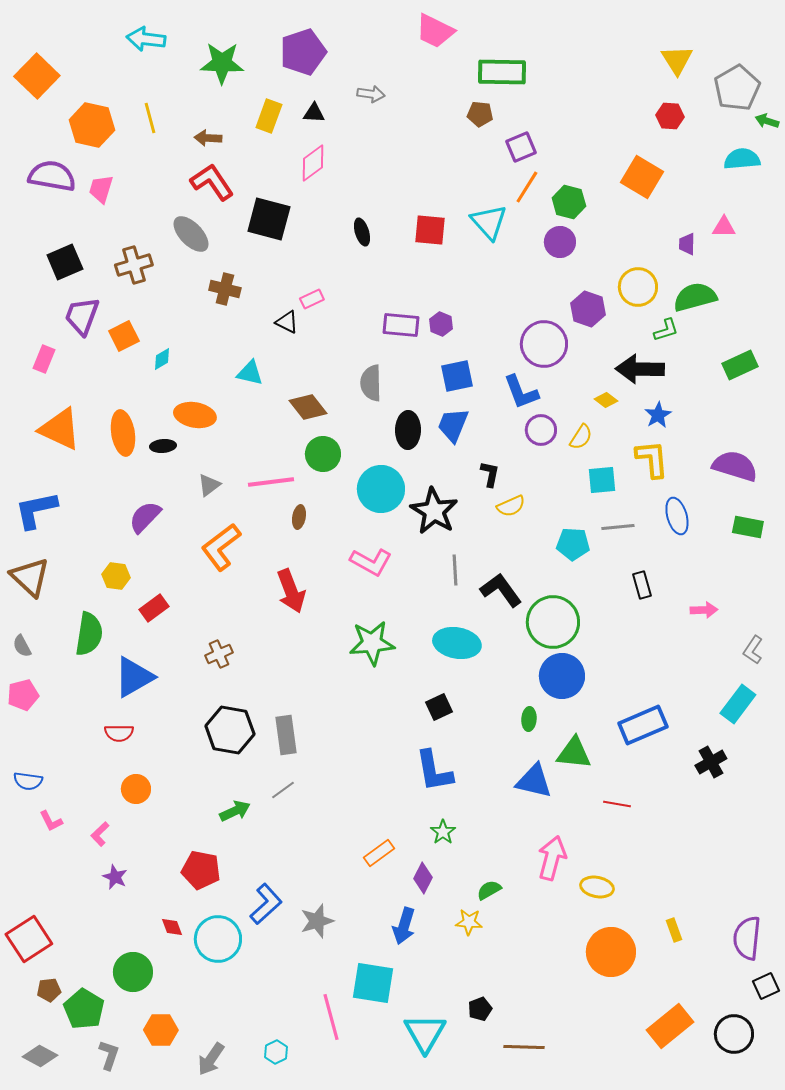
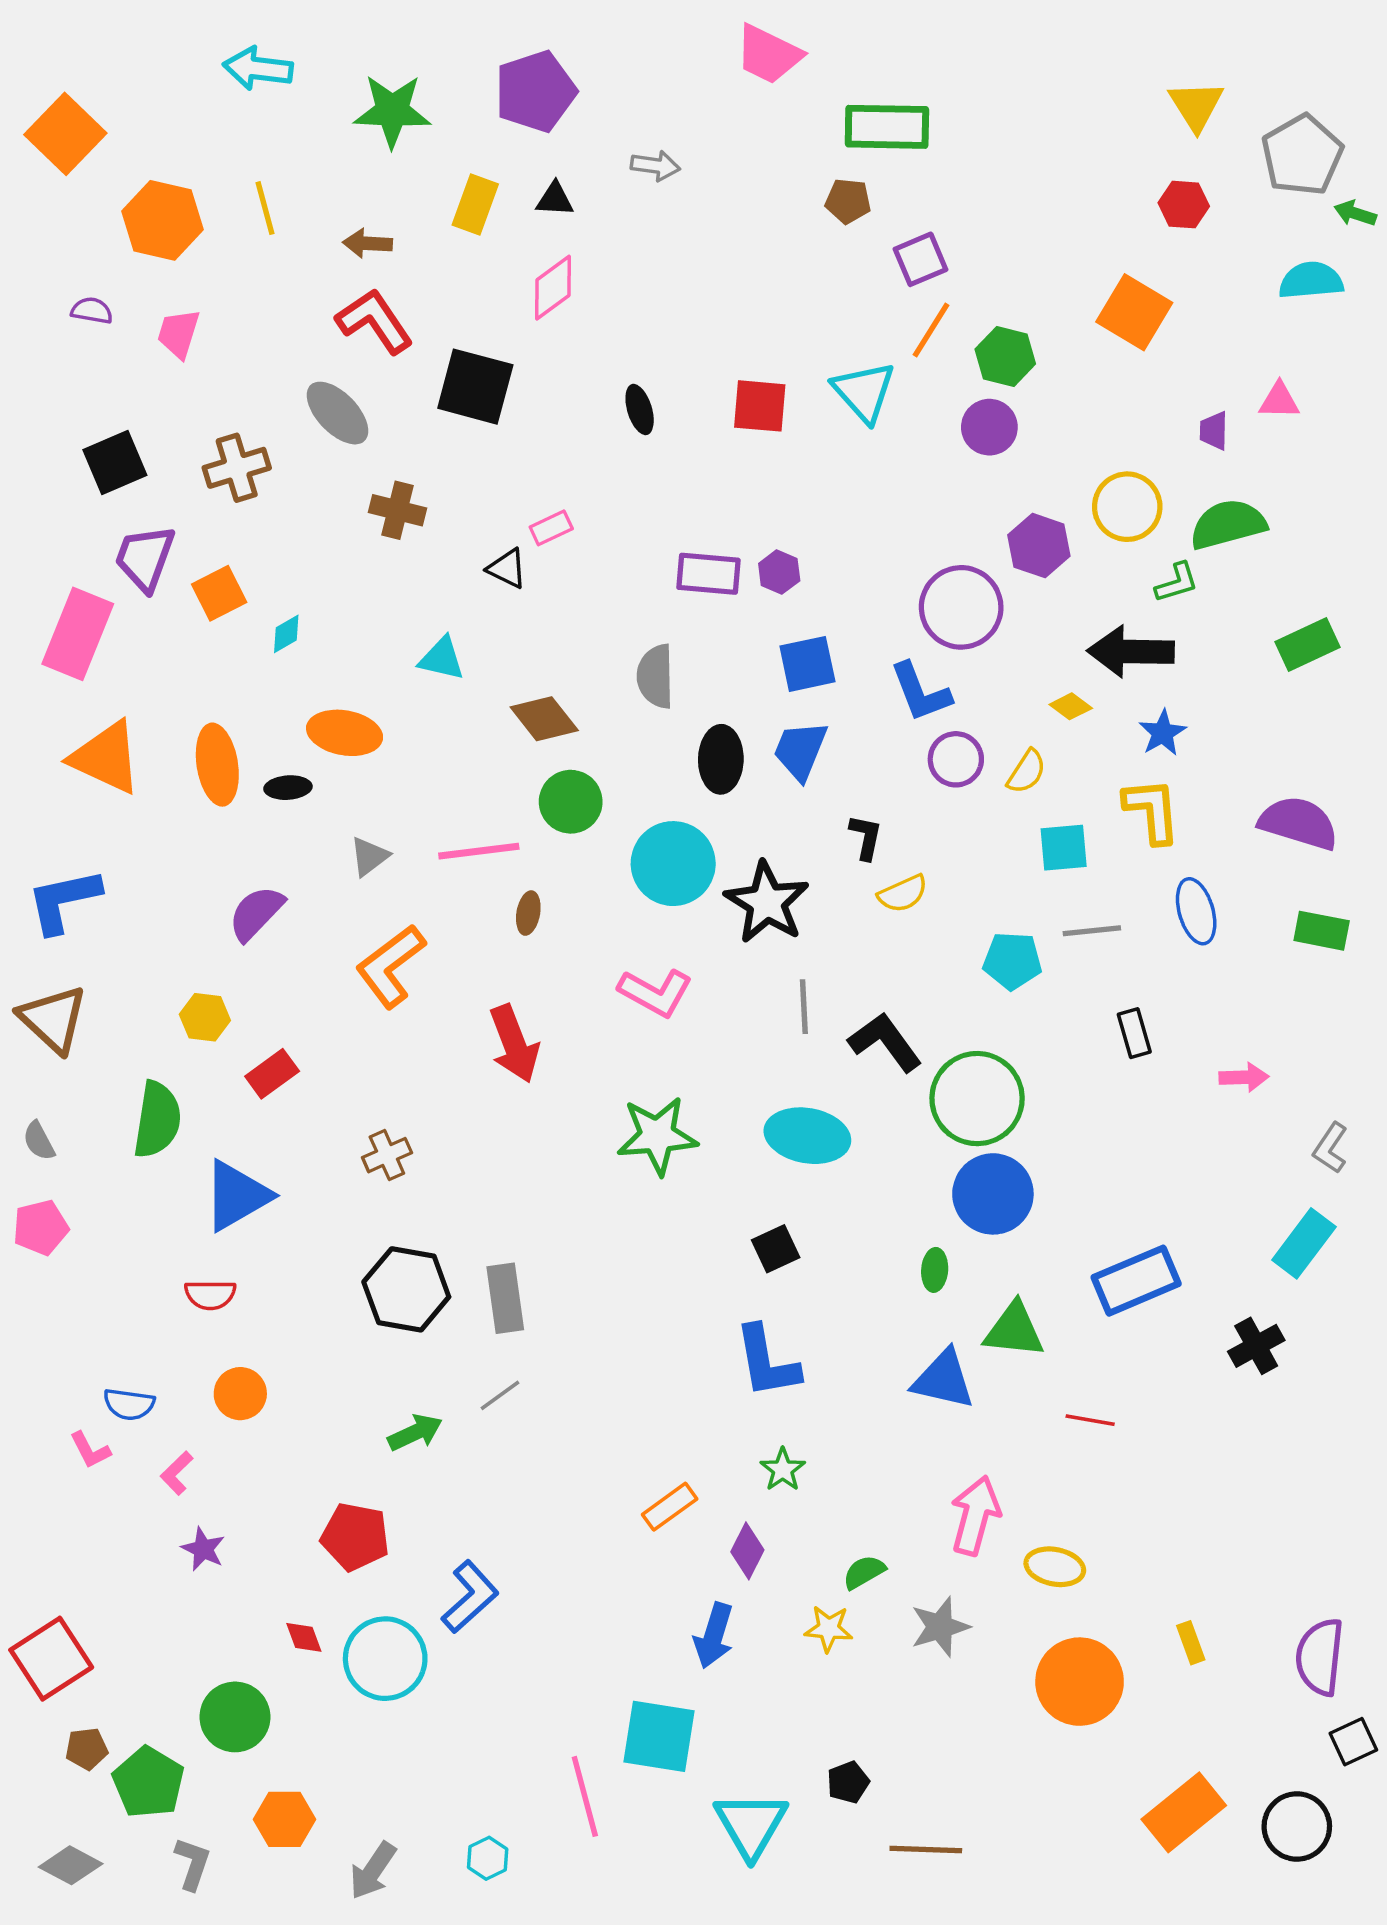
purple semicircle: (52, 176) -> (92, 311), size x0.5
pink rectangle: (44, 359) -> (78, 634), size x1.8
blue semicircle: (28, 781) -> (129, 1404), moved
gray star: (317, 921) -> (940, 1627), moved

